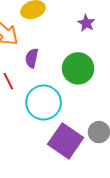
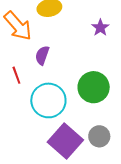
green circle: (78, 68) -> (94, 87), moved

